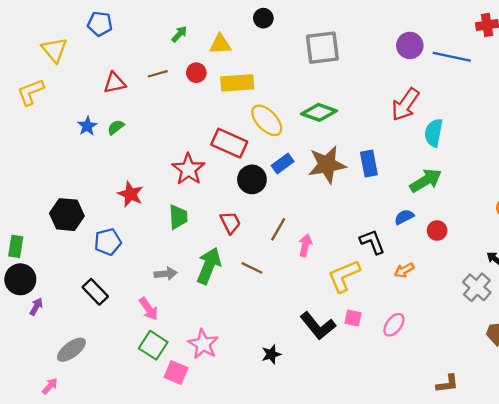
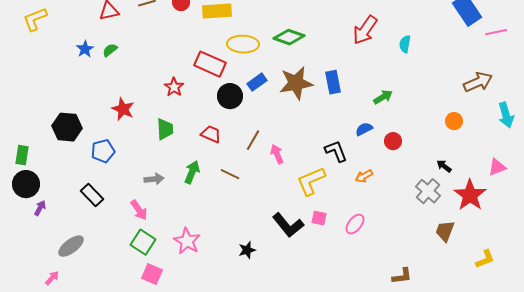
yellow ellipse: (267, 120) -> (243, 44), turned -44
cyan semicircle: (434, 133) -> (405, 44), moved, size x0.7
red star: (188, 169) -> (174, 87), size x0.7
green arrow: (426, 181) -> (383, 97), size x0.7
red trapezoid: (230, 223) -> (211, 134), turned -40
pink arrow: (305, 245) -> (277, 154), turned -36
green arrow: (209, 266) -> (192, 172), size x0.7
pink square: (176, 372) -> (152, 274), moved

